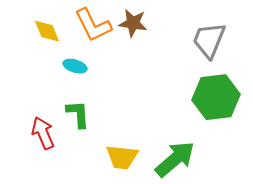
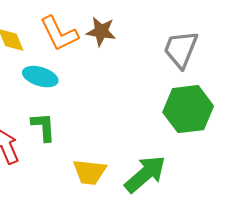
cyan ellipse: (75, 66) -> (40, 77), size x1.4

